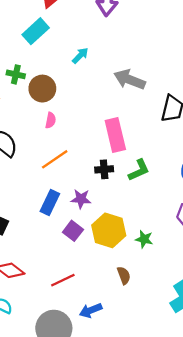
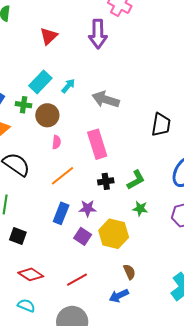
cyan rectangle: (36, 31) -> (40, 82), moved
cyan arrow: (80, 56) -> (68, 86), moved
gray arrow: (130, 80) -> (106, 99), moved
pink rectangle: (115, 135) -> (97, 144), moved
green star: (144, 239) -> (140, 209), moved
blue arrow: (91, 310) -> (119, 296), moved

